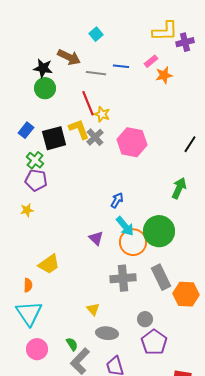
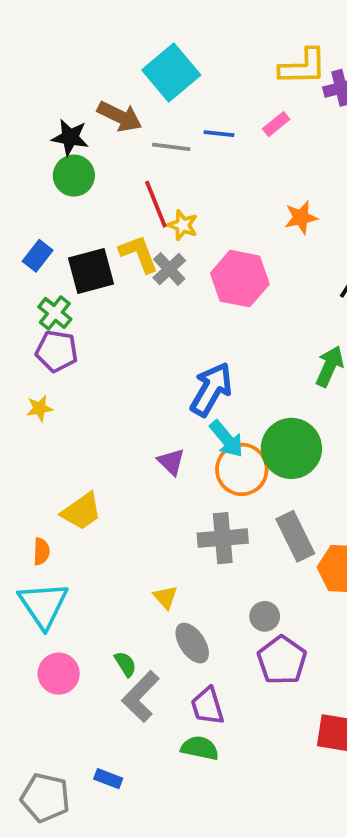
cyan square: (96, 34) -> (171, 73), size x2.0
orange star: (164, 75) -> (301, 218), moved
blue arrow: (117, 200) -> (211, 389), size x1.8
gray ellipse: (107, 333) -> (192, 643), turned 50

